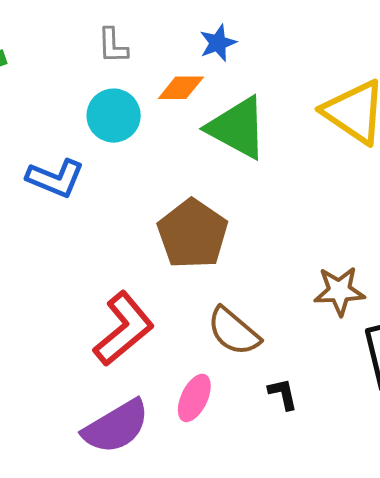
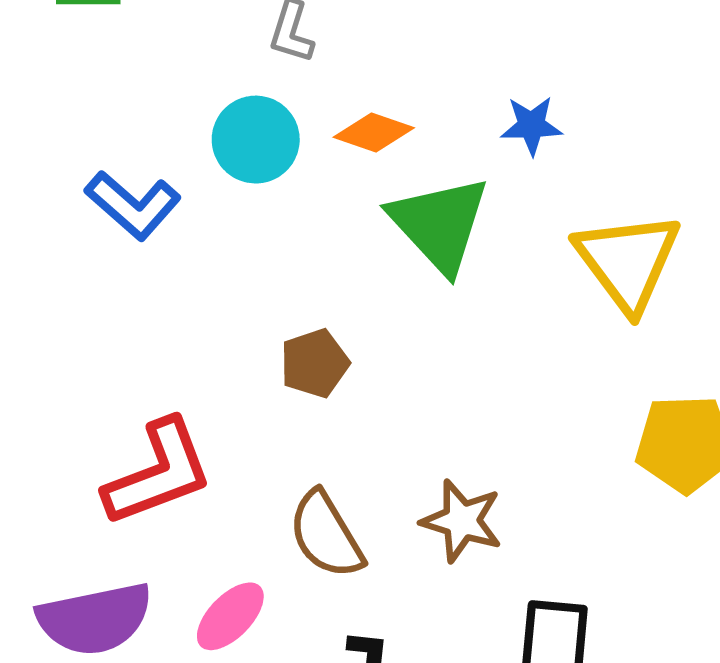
blue star: (218, 43) -> (531, 125), moved
brown pentagon: (193, 234) -> (315, 363), size x0.6
brown star: (339, 291) -> (462, 521), moved

